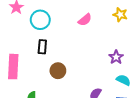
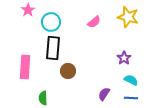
yellow star: (120, 15) -> (128, 17), size x1.5
black rectangle: (42, 47) -> (53, 48), size x1.6

